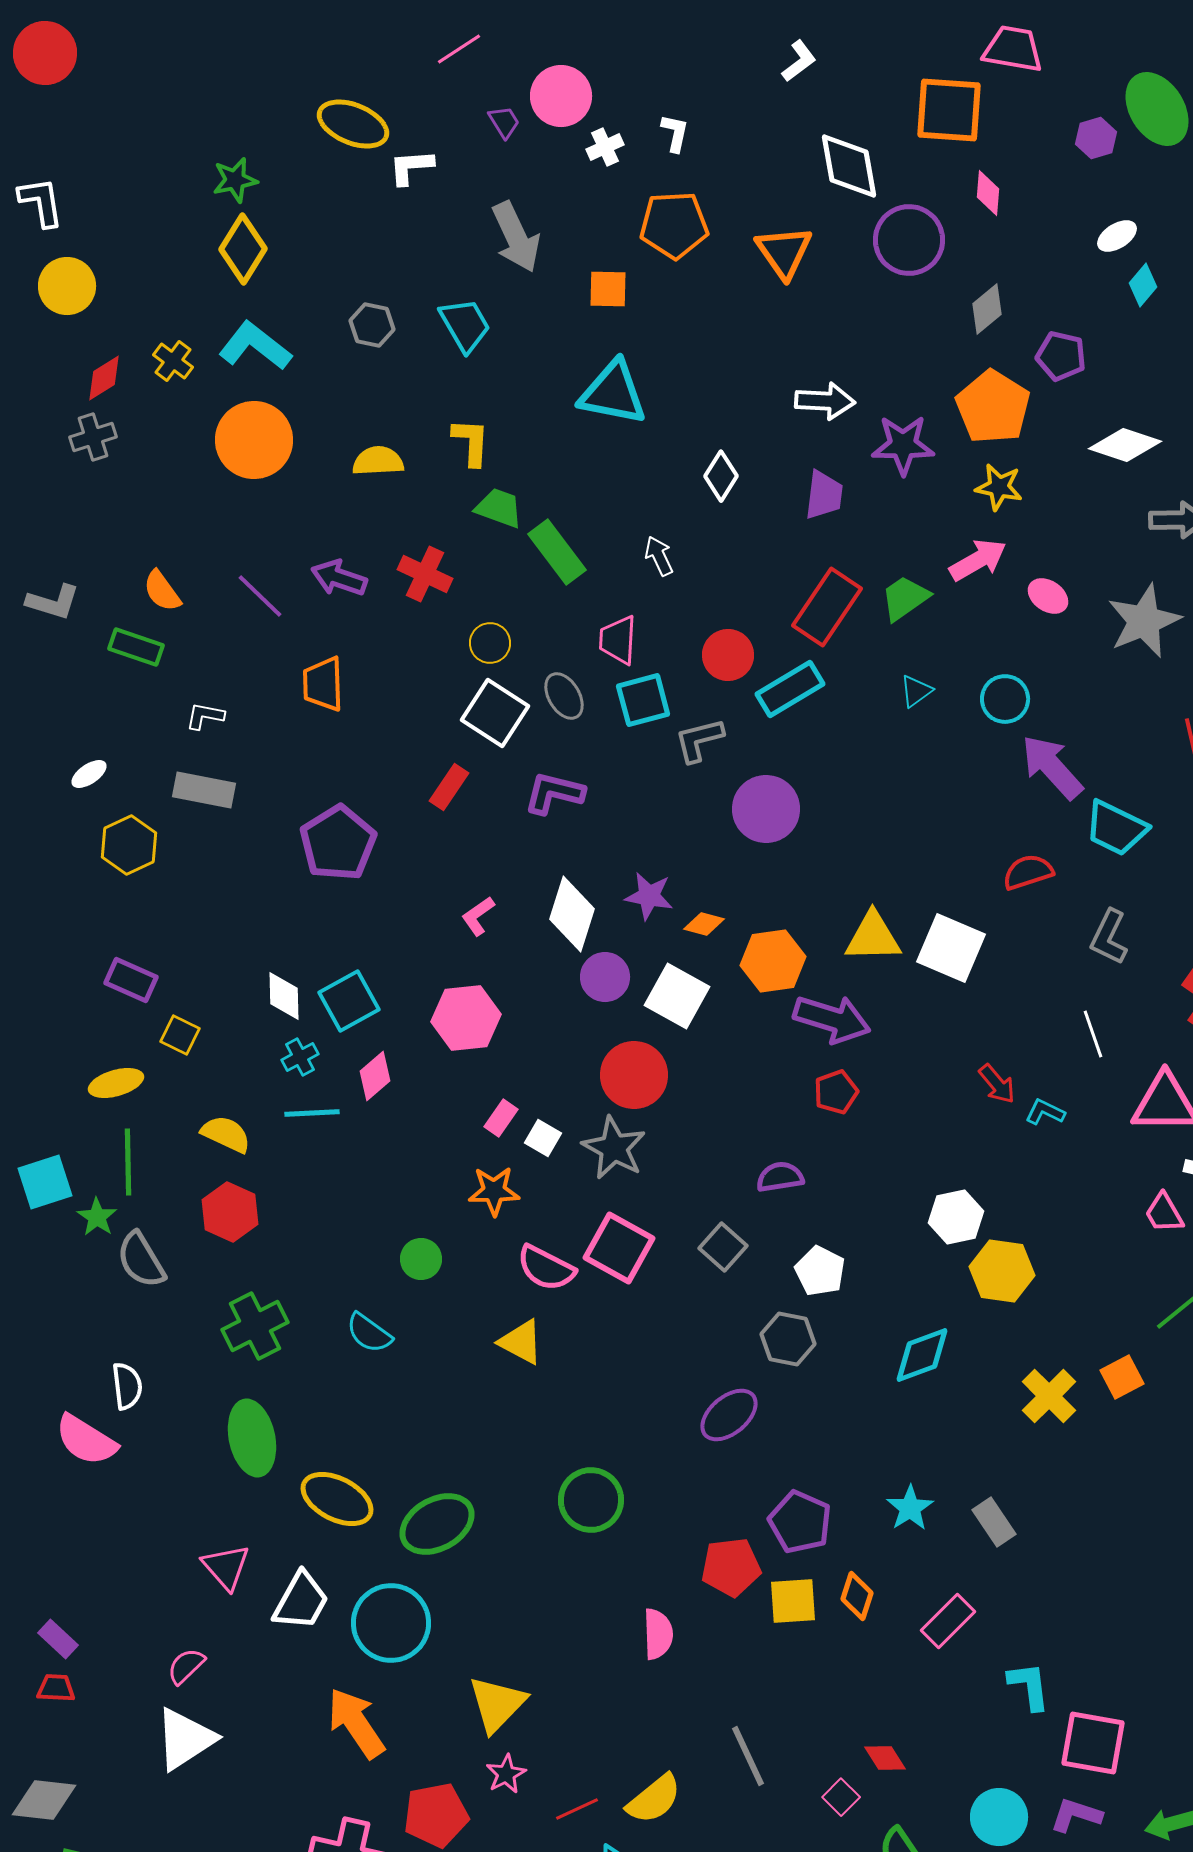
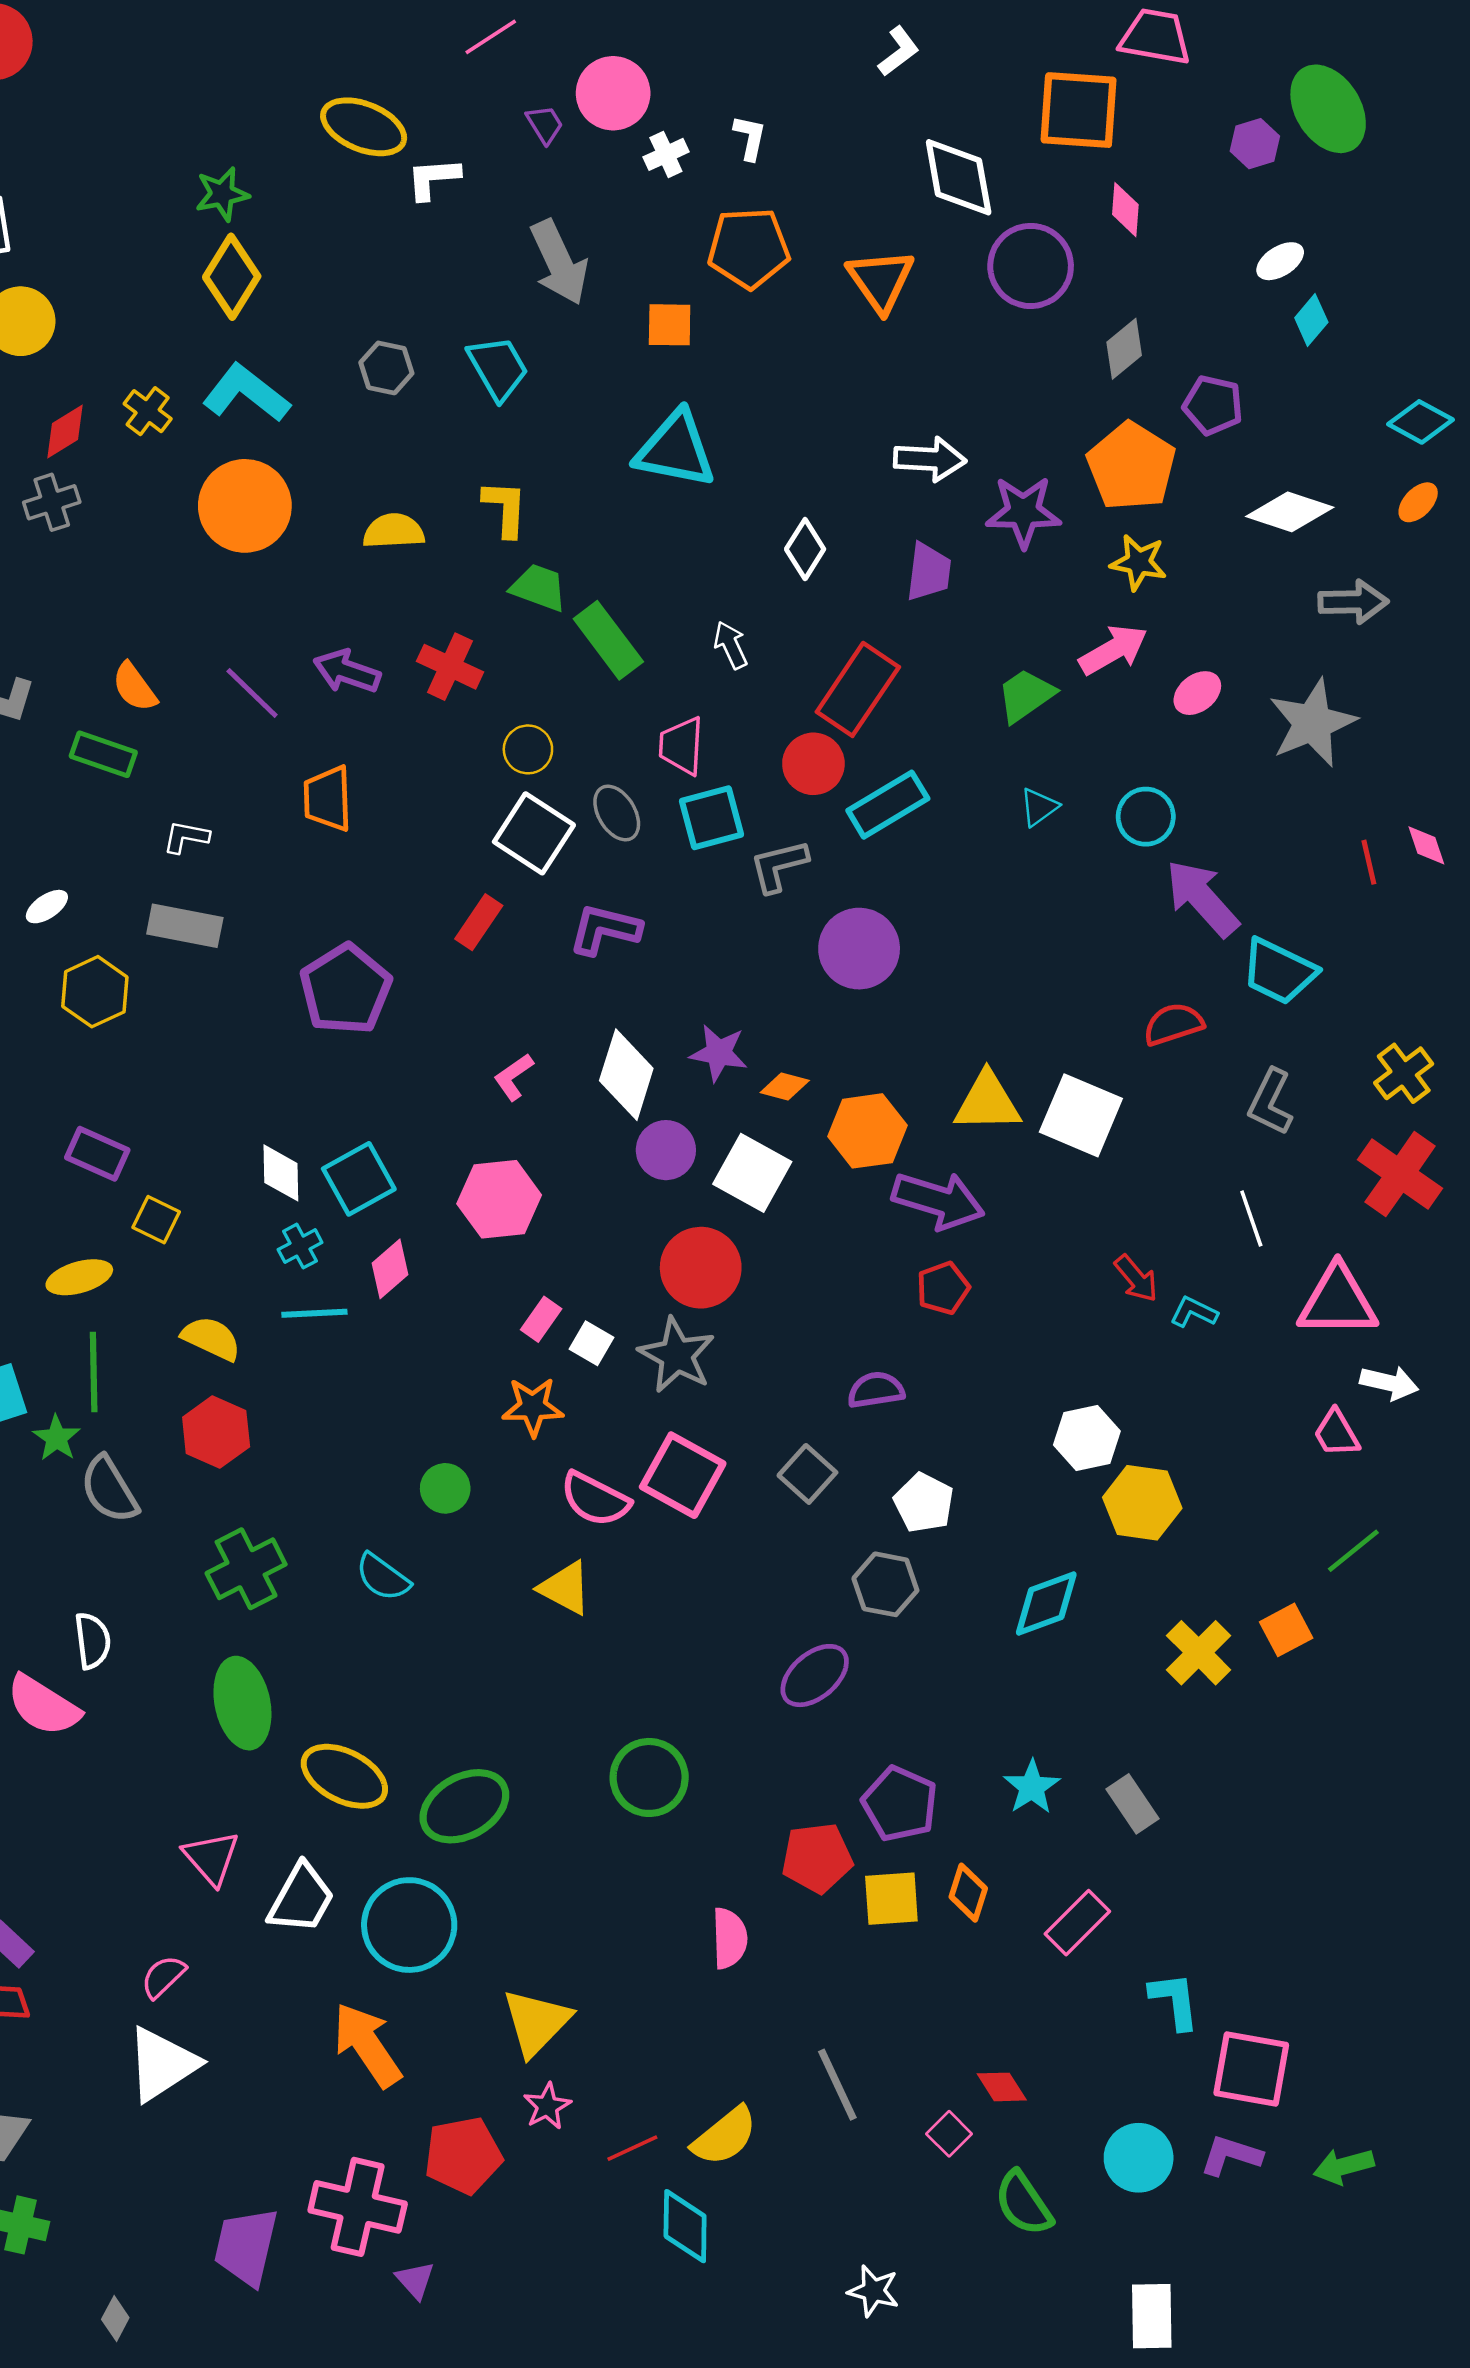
pink ellipse: (1048, 596) -> (1197, 693), turned -72
red rectangle: (827, 607) -> (858, 689), moved

